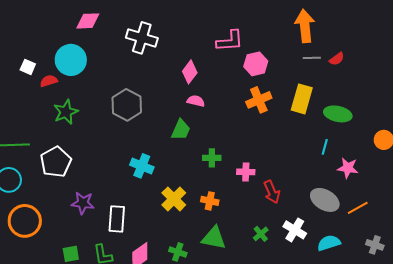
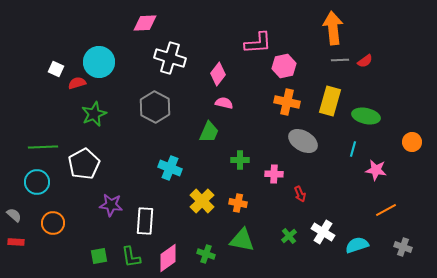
pink diamond: (88, 21) -> (145, 23), moved
white cross: (142, 38) -> (170, 58), moved
orange cross: (259, 100) -> (287, 102), turned 35
red arrow: (272, 192) -> (300, 194), size x0.7
gray ellipse: (325, 200) -> (303, 141), moved
orange circle: (25, 221) -> (53, 223), size x0.7

